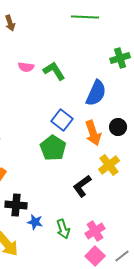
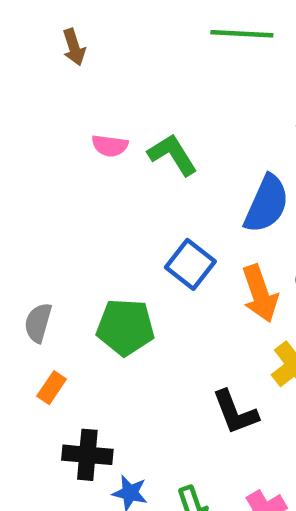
green pentagon: (53, 148) -> (125, 327), moved, turned -30
black L-shape: (82, 186) -> (235, 412), turned -75

